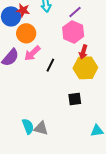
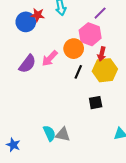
purple line: (75, 12) -> (100, 13), moved
orange circle: (26, 33) -> (74, 49), moved
black line: (50, 65) -> (78, 72), moved

